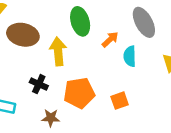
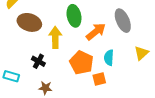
orange arrow: (110, 39) -> (96, 32), size x1.5
cyan semicircle: (130, 56) -> (109, 58), moved
orange pentagon: (79, 93) -> (81, 63), moved, turned 30

